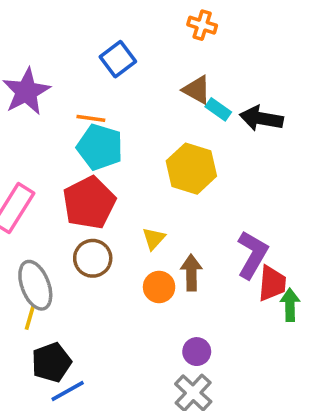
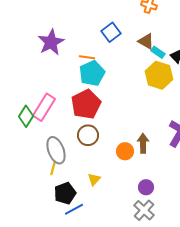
blue square: (118, 59) -> (111, 32), moved
cyan pentagon: (100, 147) -> (92, 73), turned 30
yellow hexagon: (191, 169) -> (159, 75), moved
yellow triangle: (154, 239) -> (94, 179), moved

